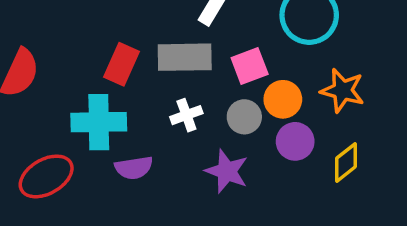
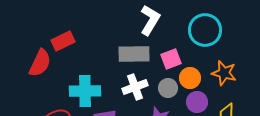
red rectangle: (122, 64) -> (63, 41), moved, turned 40
white cross: (186, 115) -> (135, 87), size x1.4

